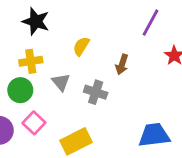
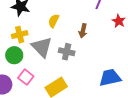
gray triangle: (61, 82) -> (42, 47), size x1.6

